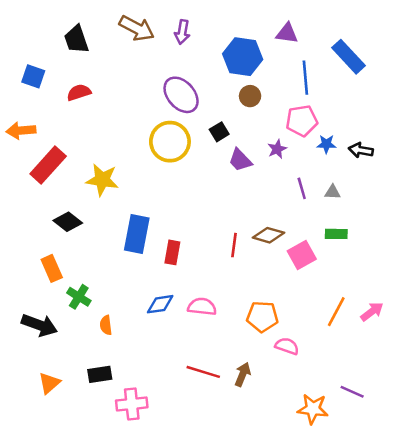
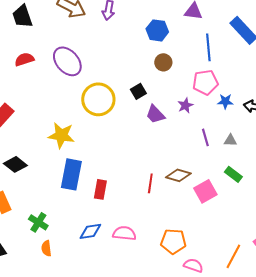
blue hexagon: (243, 57) -> (157, 30), size x0.7
purple ellipse: (181, 95) -> (67, 61), moved
yellow star: (102, 180) -> (61, 135), moved
green rectangle: (336, 234) -> (233, 174), turned 36
green cross: (79, 297) -> (38, 222), moved
orange line: (336, 312) -> (233, 256), moved

